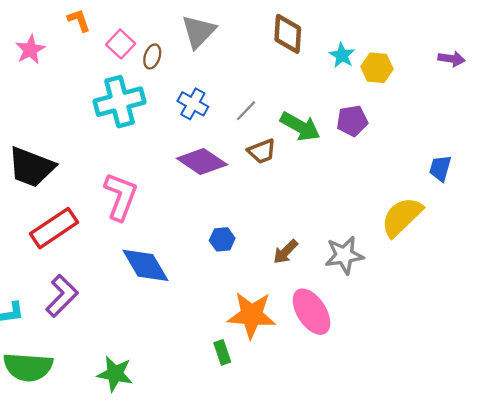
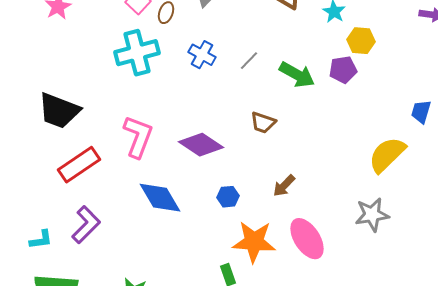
yellow hexagon: (377, 68) -> (361, 41), moved
brown trapezoid: (262, 151) -> (263, 123), moved, turned 40
purple diamond: (202, 161) -> (201, 145), moved
blue hexagon: (222, 239) -> (228, 197), moved
gray star: (344, 255) -> (372, 215), moved

